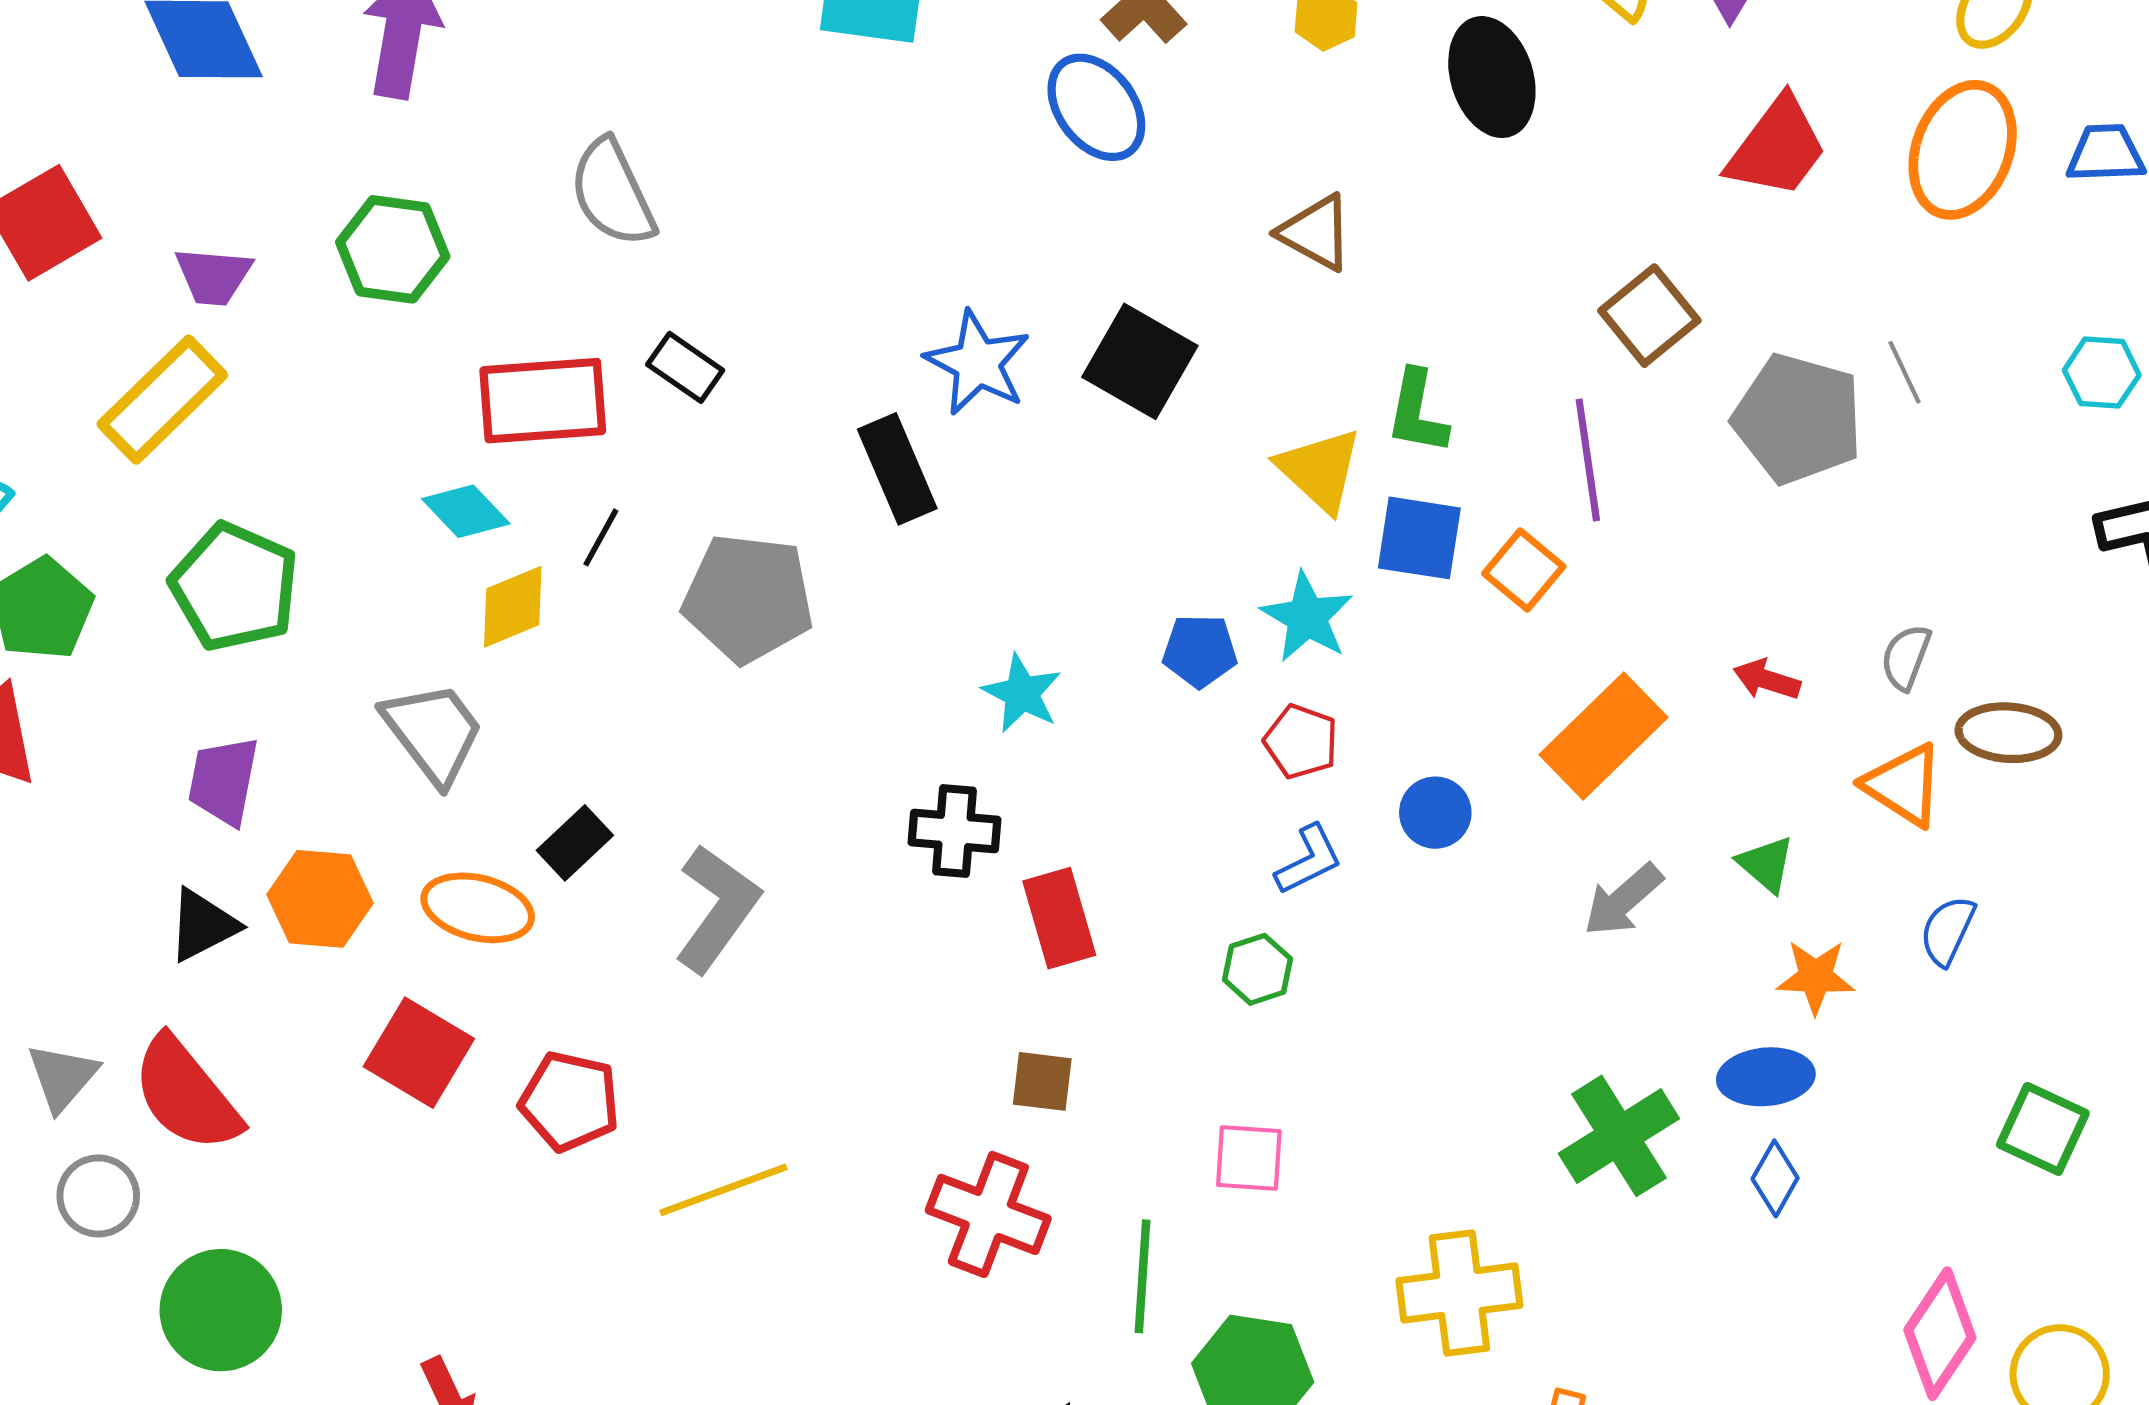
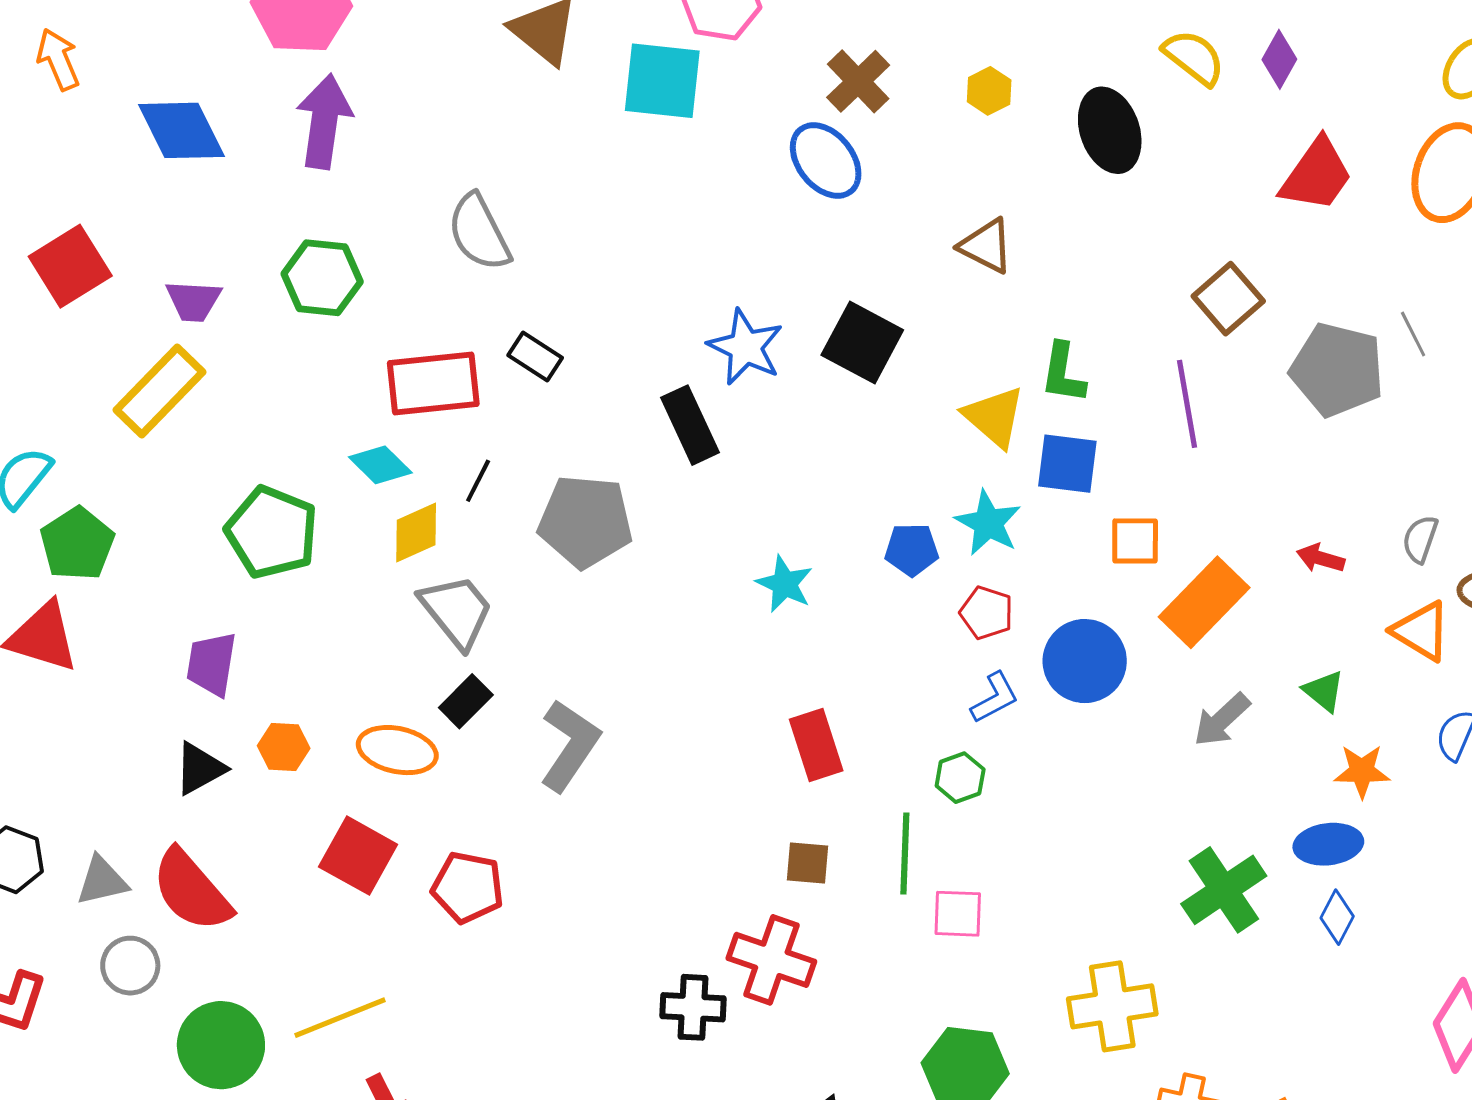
orange square: (1524, 570) -> (1135, 541), moved, turned -38
green pentagon: (234, 587) -> (272, 532), moved
gray trapezoid: (433, 733) -> (456, 611), moved
blue circle: (1435, 813) -> (1085, 661), size x1.6
black cross: (954, 831) -> (693, 1007), moved
orange hexagon: (320, 899) -> (284, 747), size x0.7
gray triangle: (62, 1077) -> (102, 881), turned 38
yellow line: (723, 1190) -> (340, 1018), moved
green line: (1142, 1276) -> (905, 854), moved

